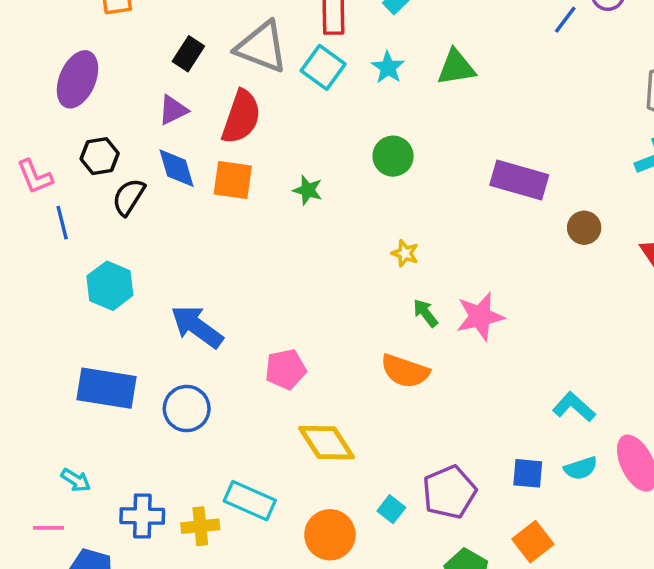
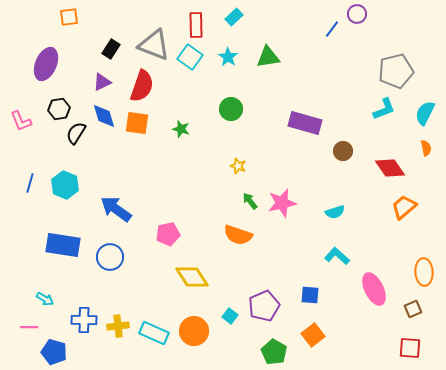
blue line: (62, 223) -> (30, 183), moved, turned 30
cyan semicircle: (581, 468) -> (335, 212), moved
cyan rectangle: (250, 501) -> (154, 333), moved

